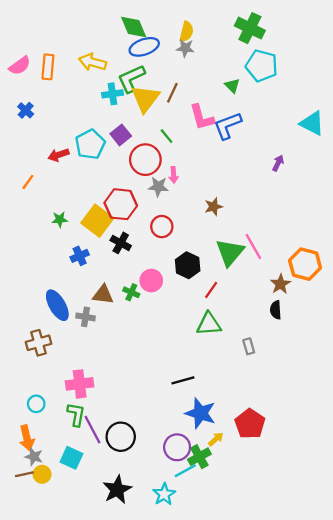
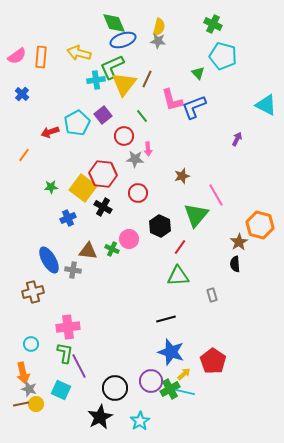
green cross: (250, 28) -> (213, 24), size x0.7
red circle: (145, 160) -> (124, 136), size x0.7
pink line: (253, 246) -> (216, 195), moved
black line: (183, 380) -> (166, 319), moved
black circle: (121, 437) -> (115, 388), moved
cyan line: (185, 471) -> (185, 392), moved, turned 42

